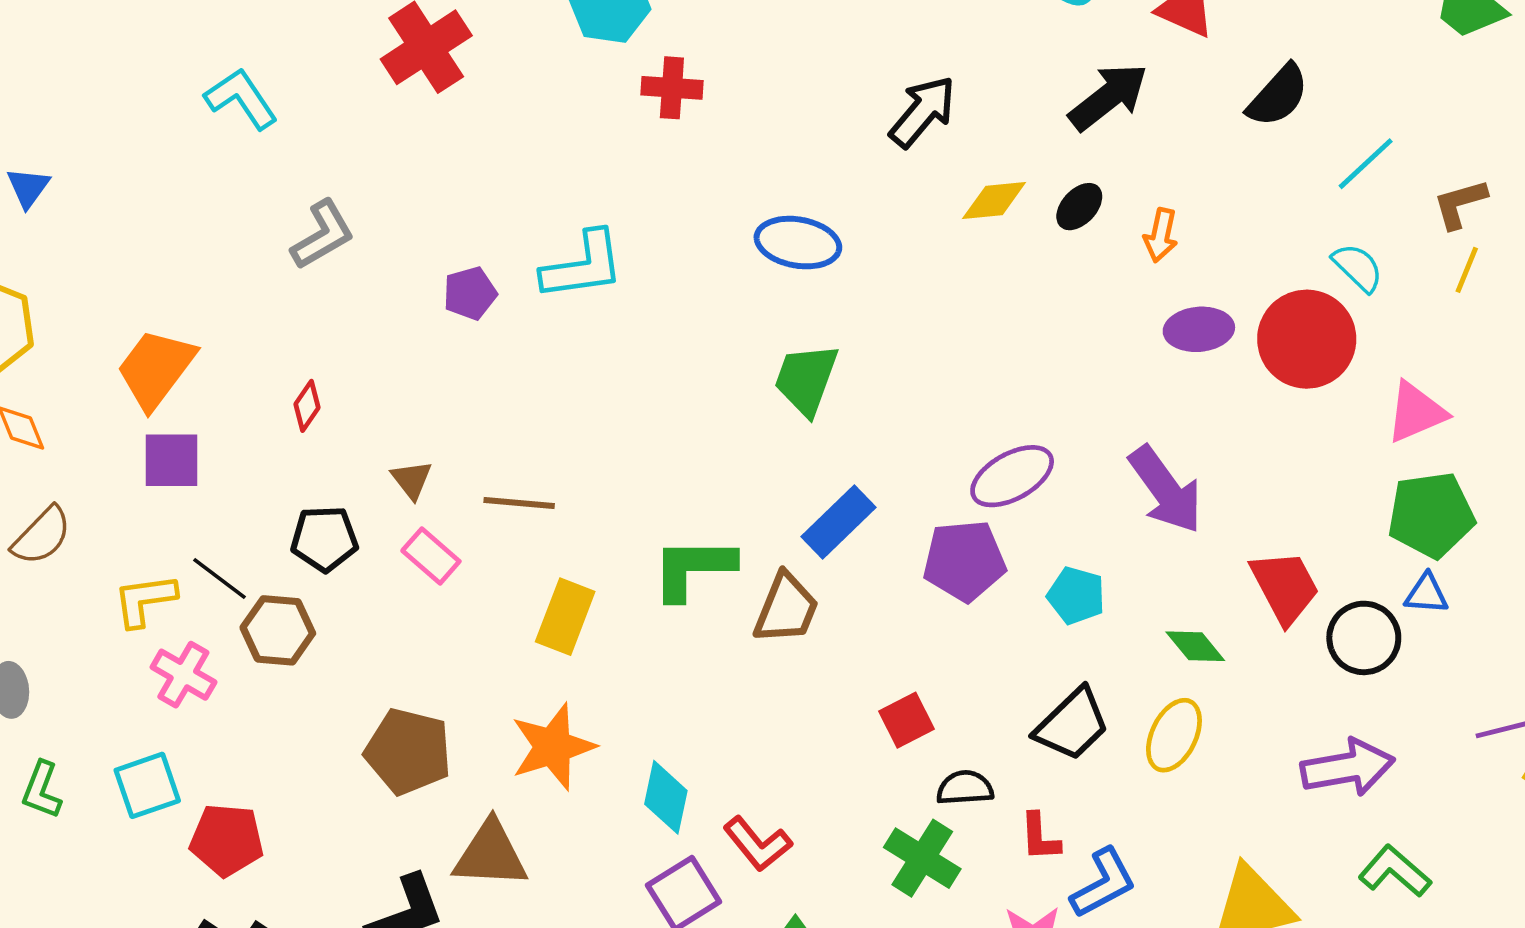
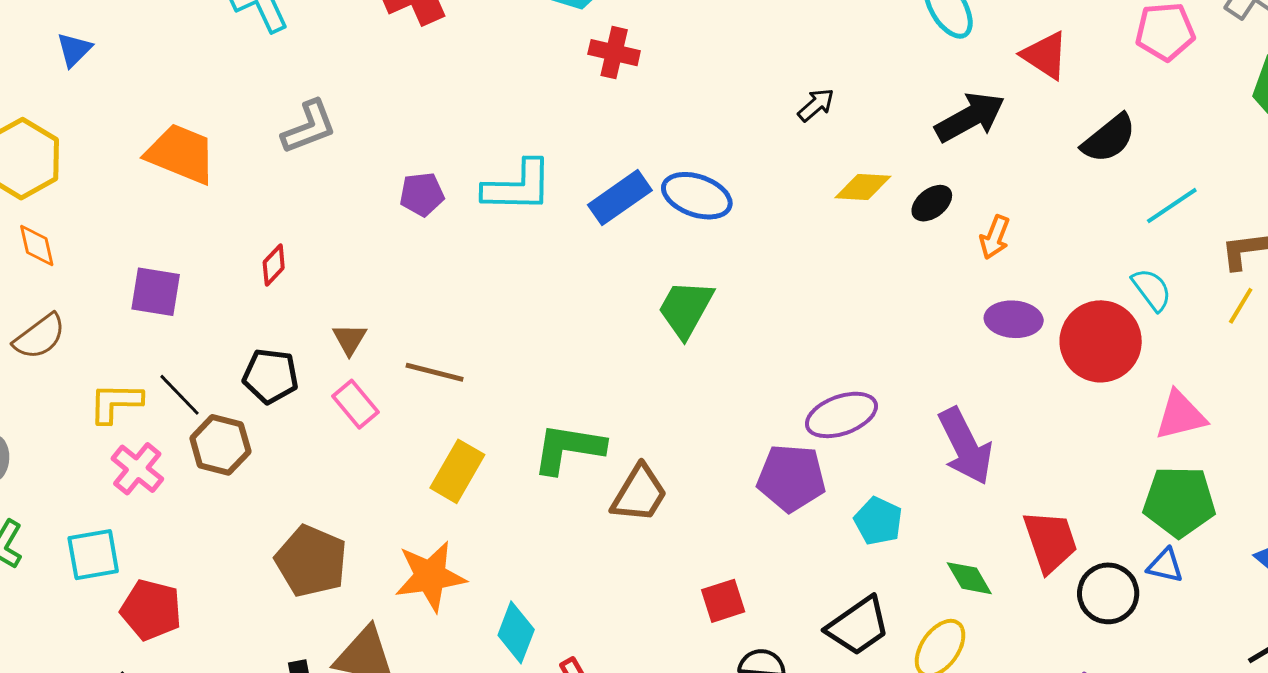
black arrow: (923, 112) -> (816, 105), size x0.6
orange trapezoid: (156, 369) -> (181, 154), moved, turned 66
blue rectangle: (838, 522) -> (620, 198), moved

